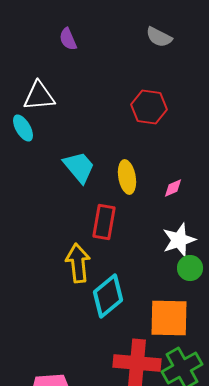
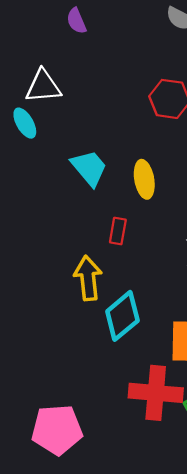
red rectangle: (104, 222) -> (118, 231), size x0.7

